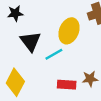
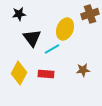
red rectangle: (67, 85) -> (46, 74), moved

